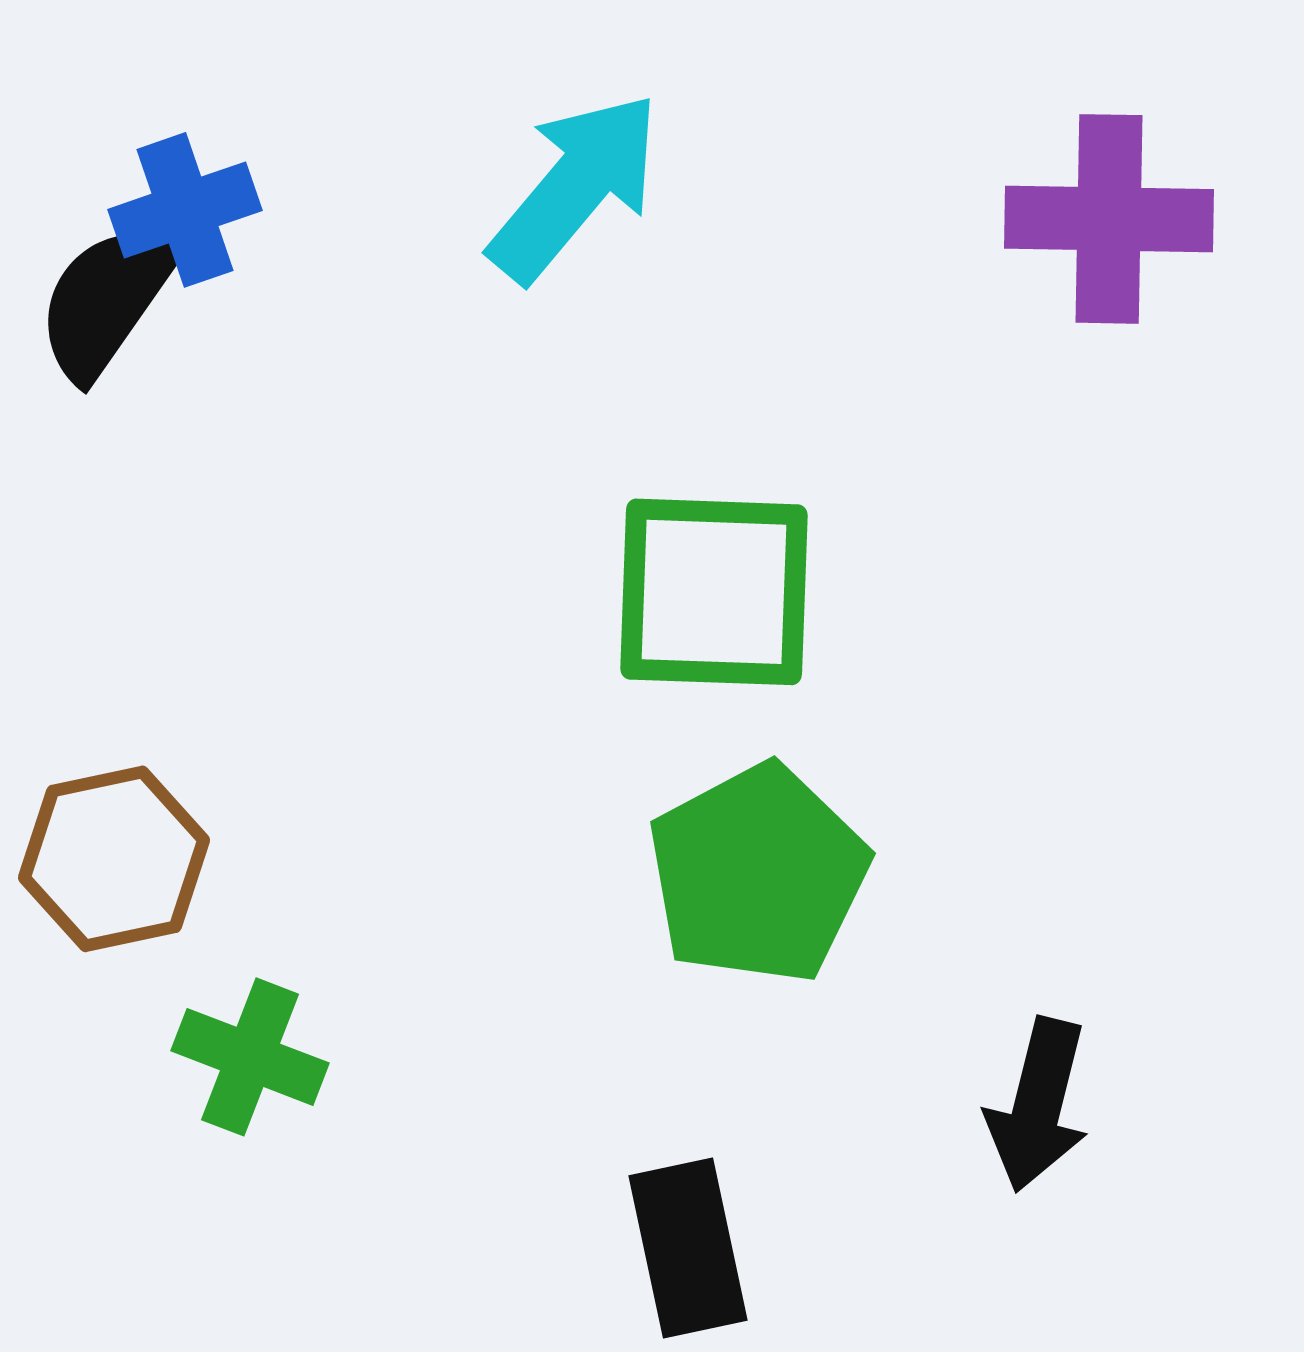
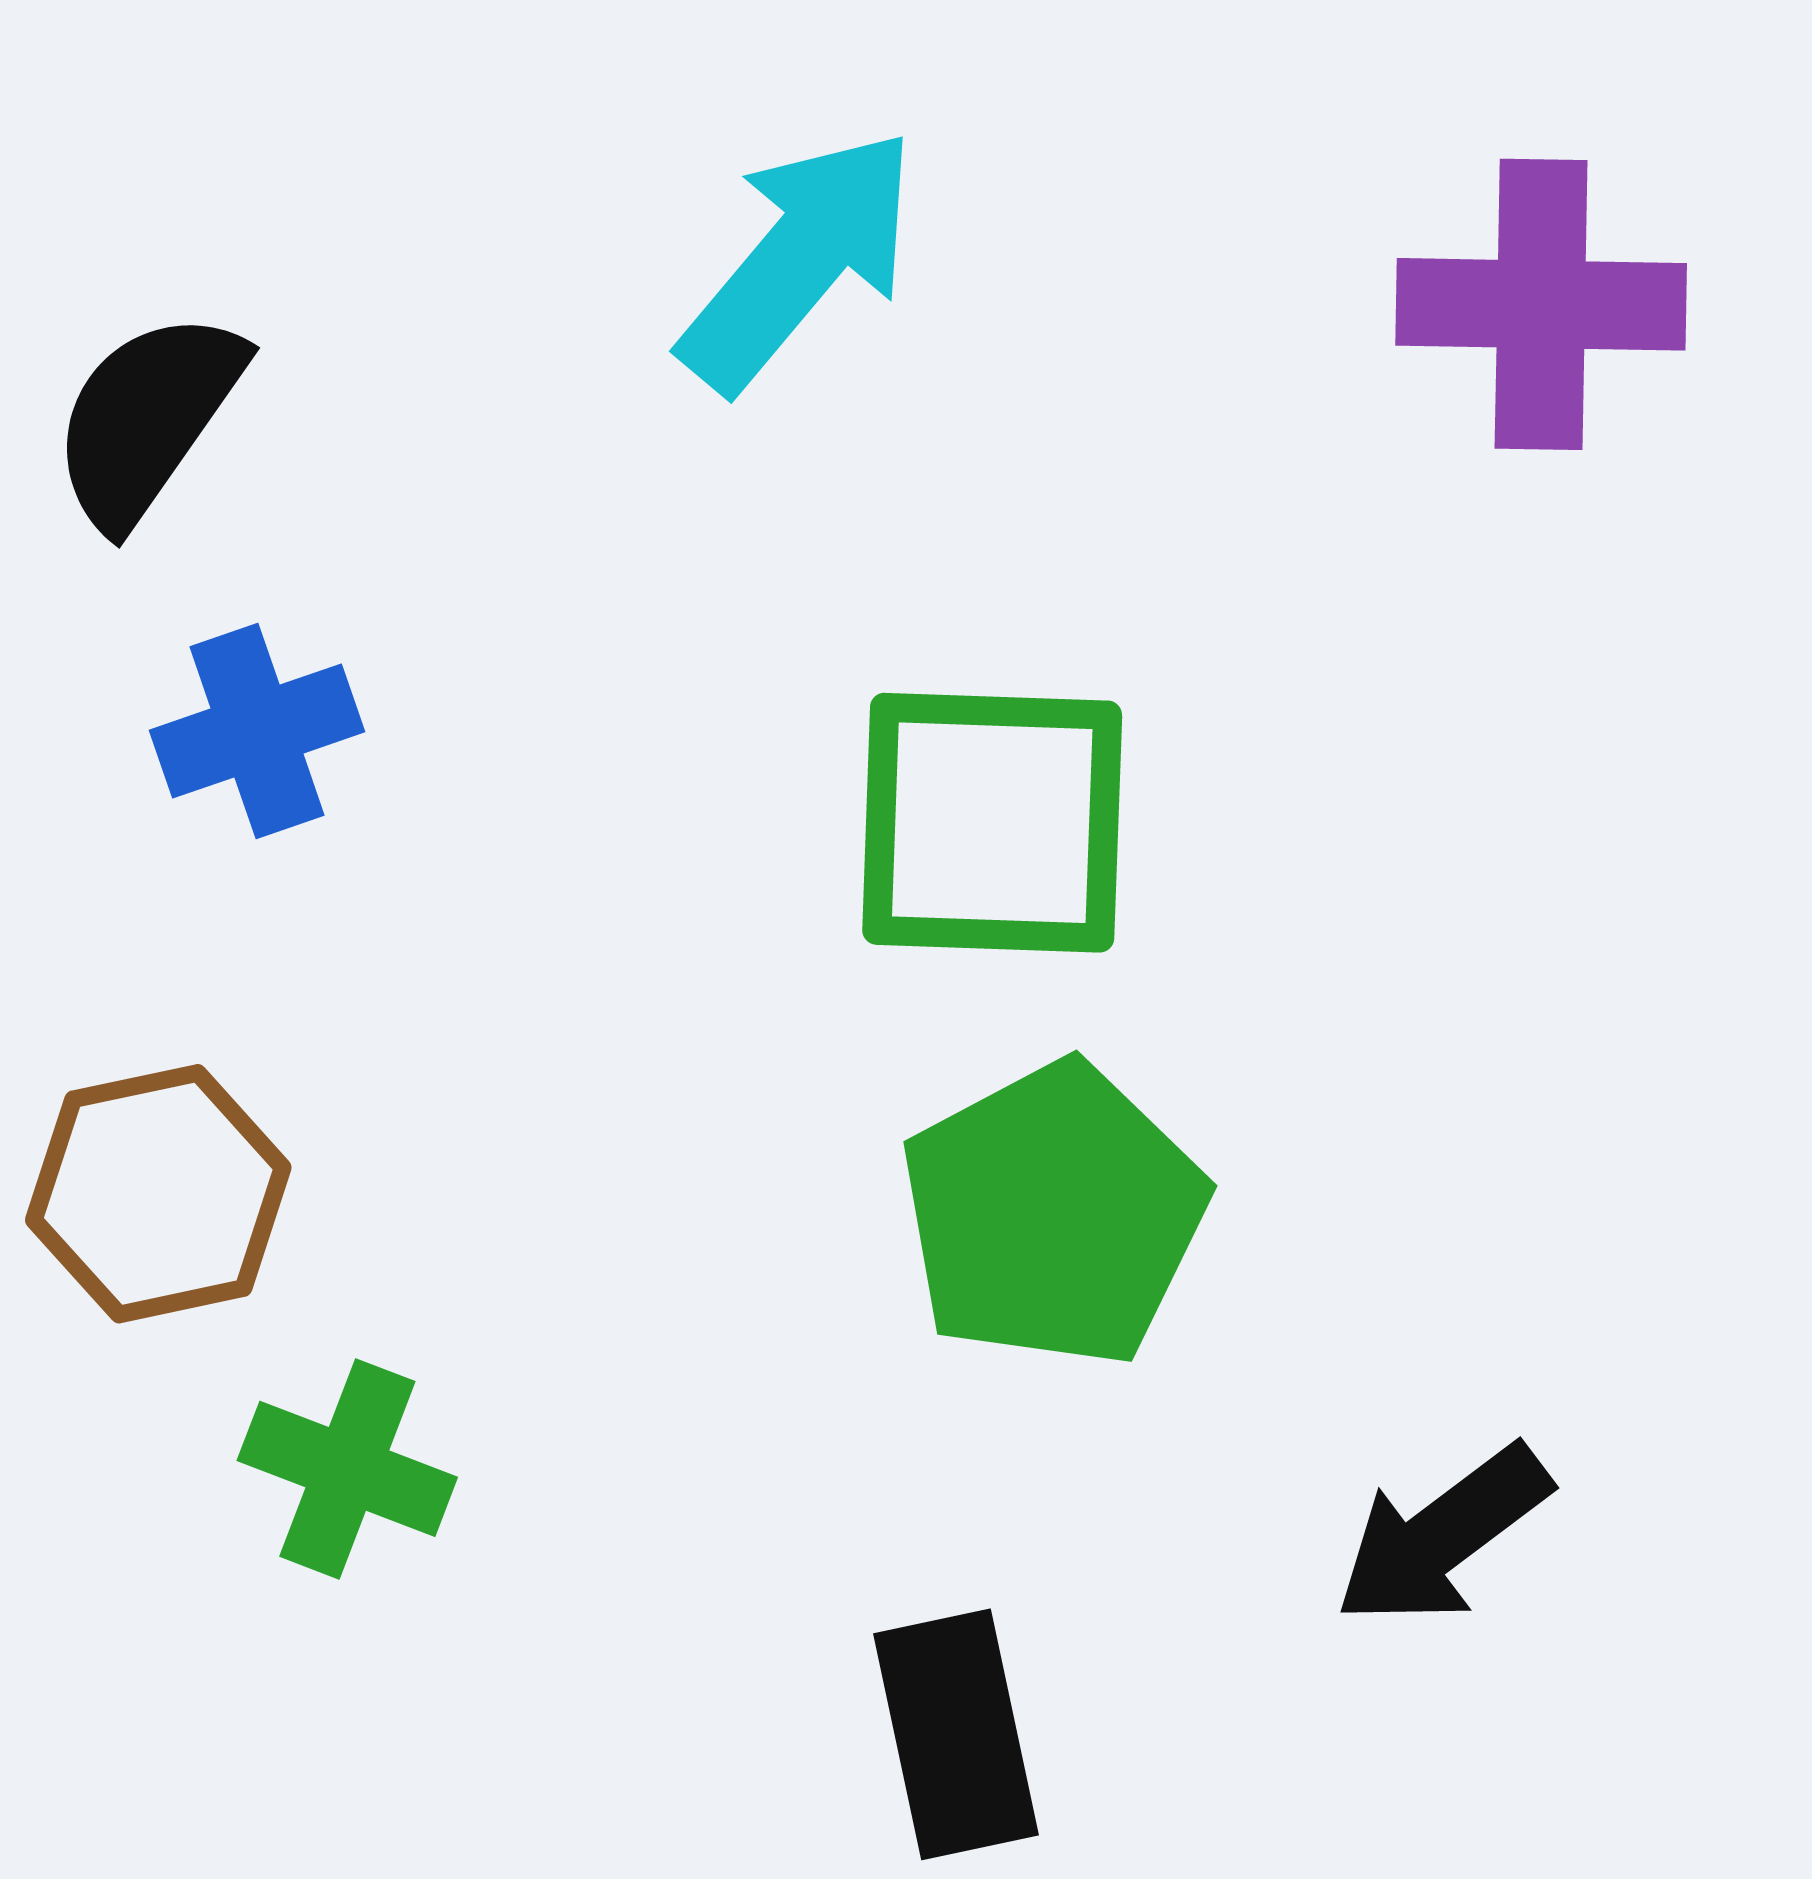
blue cross: (185, 210) -> (257, 731), moved
black arrow: (1038, 1105) -> (1442, 1536), turned 39

